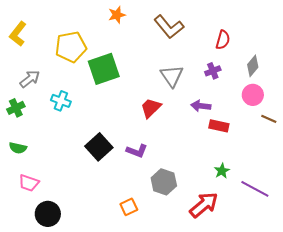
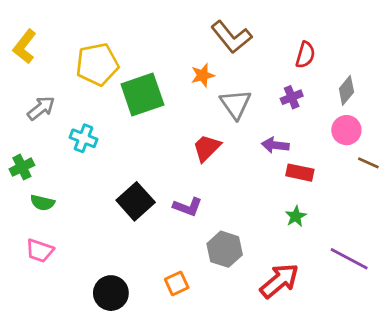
orange star: (117, 15) -> (203, 75), moved
green cross: (16, 108) -> (22, 167), moved
green semicircle: (18, 148) -> (42, 203), moved
green star: (222, 171) -> (296, 216), moved
black circle: (48, 214) -> (111, 293), moved

